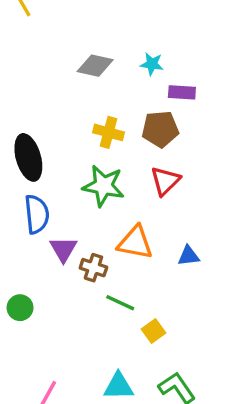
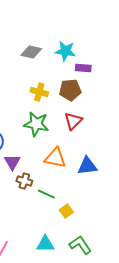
cyan star: (152, 64) -> (65, 51), size x1.5
blue triangle: (189, 256) -> (87, 166), size x1.5
brown cross: (93, 268) -> (24, 181), moved

